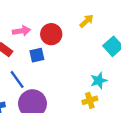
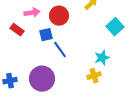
blue line: (17, 79) -> (60, 50), moved

